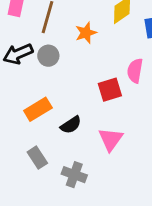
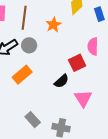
orange rectangle: (38, 109) -> (22, 75), moved
black semicircle: (71, 125) -> (61, 81), moved

